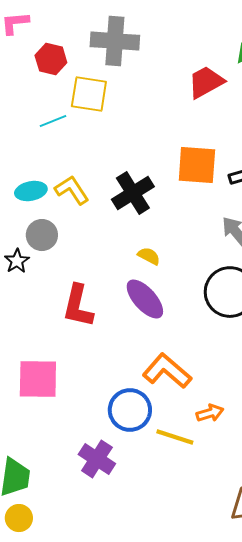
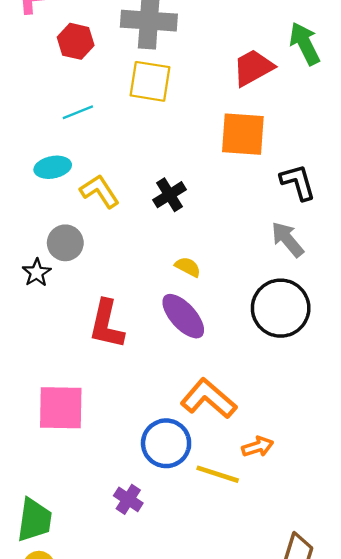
yellow square: (89, 94) -> (150, 81), moved
orange square: (197, 165) -> (243, 134), moved
cyan ellipse: (31, 191) -> (53, 167), moved
black cross: (133, 193) -> (170, 195), size x0.7
purple cross: (97, 459) -> (128, 499), size x0.7

